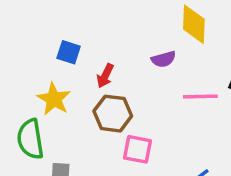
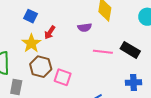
yellow star: (54, 99) -> (31, 43), moved
brown hexagon: (113, 114) -> (41, 67), moved

